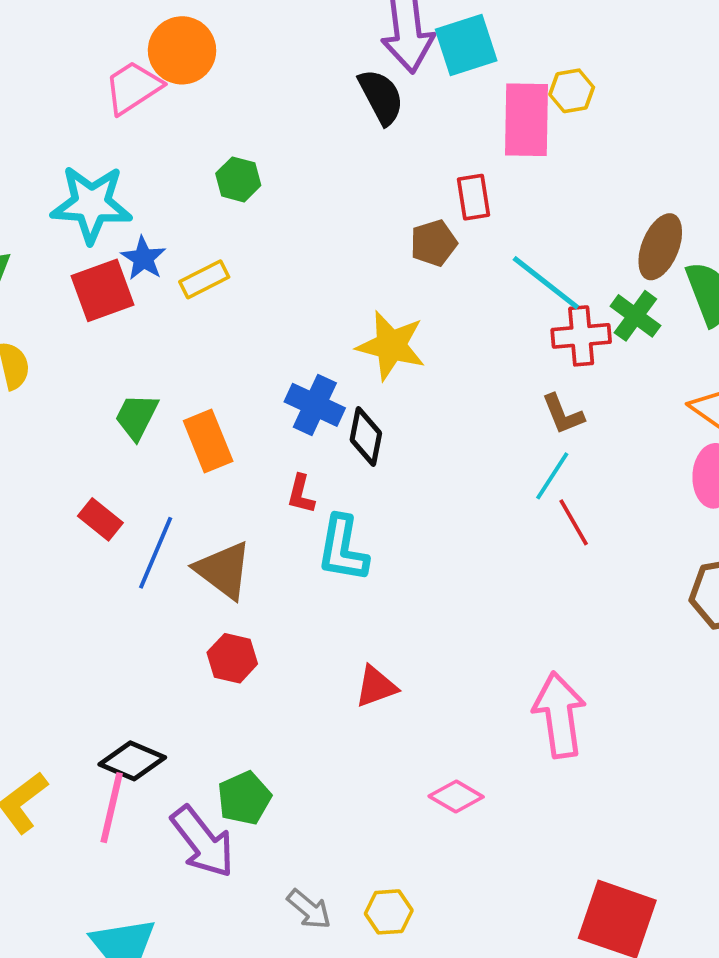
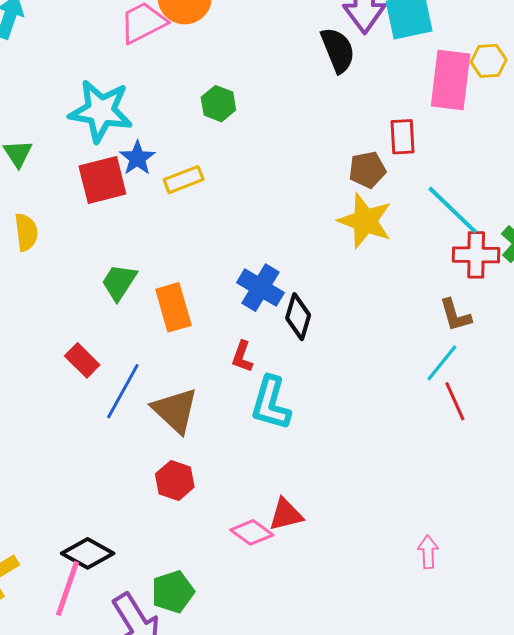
yellow star: (391, 346) -> (365, 221), moved
pink arrow: (559, 715) -> (428, 552), size x0.5
pink diamond: (456, 796) -> (252, 532), moved

